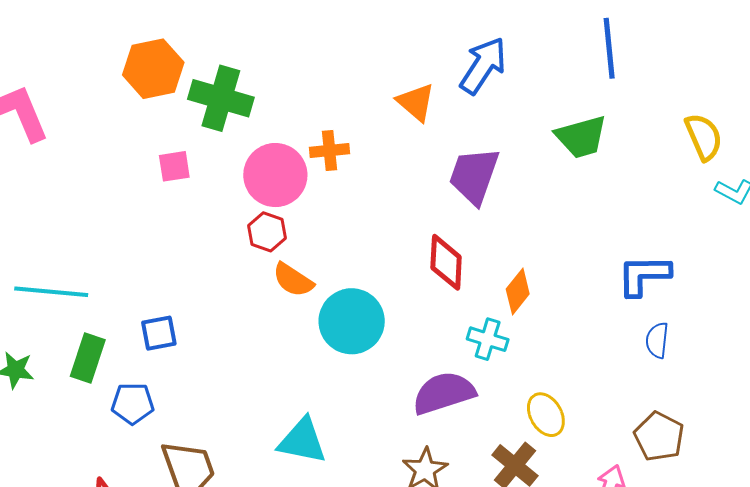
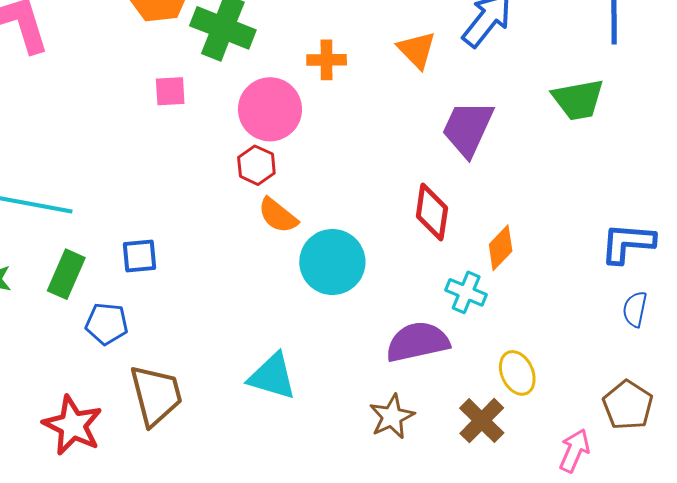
orange cross: (330, 151) -> (327, 60), moved

